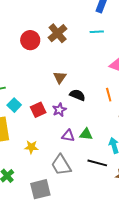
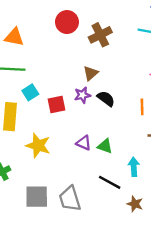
brown cross: (58, 33) -> (100, 35), moved
purple star: (59, 110) -> (82, 95), moved
yellow star: (31, 147) -> (38, 146), size x1.5
gray trapezoid: (61, 165) -> (70, 199), moved

